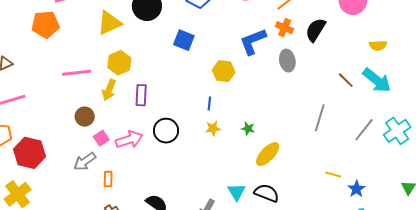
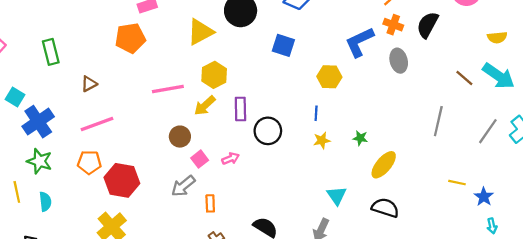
yellow arrow: (109, 90) -> (205, 106), turned 30
black circle: (166, 131) -> (268, 131), moved
pink arrow: (129, 139) -> (231, 159), size x0.6
cyan triangle: (237, 192) -> (337, 195), moved

